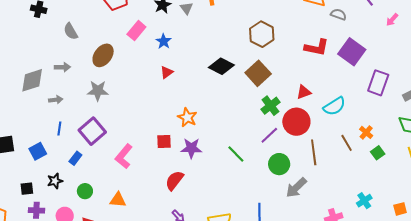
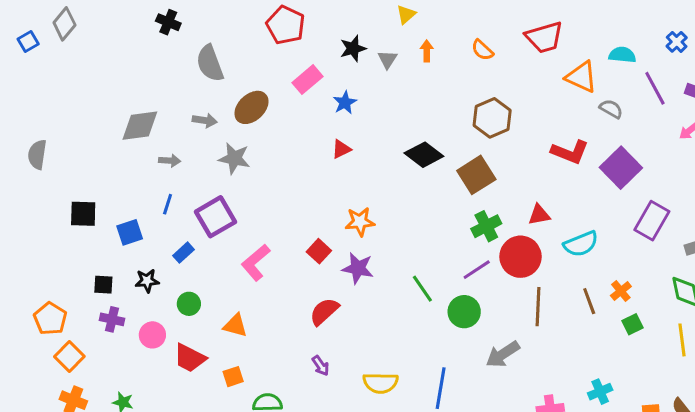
gray semicircle: (71, 31) -> (210, 63), size x1.4
gray arrow: (62, 67) -> (205, 120), moved
orange star: (187, 117) -> (360, 222), turned 30
red square: (164, 142) -> (319, 251), turned 35
green circle: (279, 164) -> (464, 312), moved

